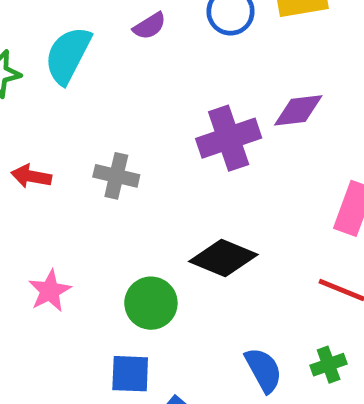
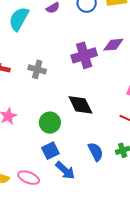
black diamond: (223, 258) -> (80, 105), turned 40
blue square: (130, 374) -> (50, 151), moved, turned -30

